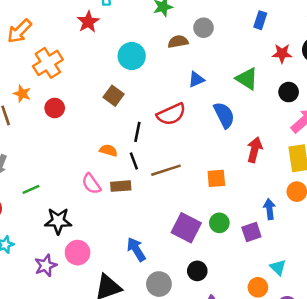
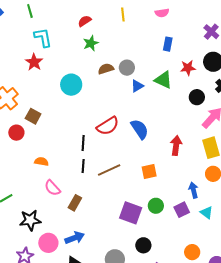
gray circle: (204, 28) -> (127, 68), moved
green triangle: (247, 79) -> (163, 80), moved
blue triangle: (196, 80) -> (137, 86), moved
brown square: (114, 96) -> (33, 116), moved
blue semicircle: (224, 115) -> (140, 129), moved
orange semicircle: (108, 150) -> (41, 162), moved
black line: (134, 161) -> (83, 166), turned 32
brown rectangle: (121, 186) -> (75, 203), moved, turned -49
blue arrow: (136, 249) -> (75, 238), moved, turned 108
cyan triangle: (278, 267) -> (207, 213), moved

